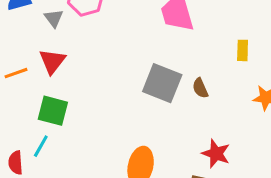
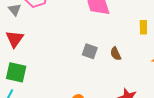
gray square: (162, 83) -> (90, 51), size x0.6

